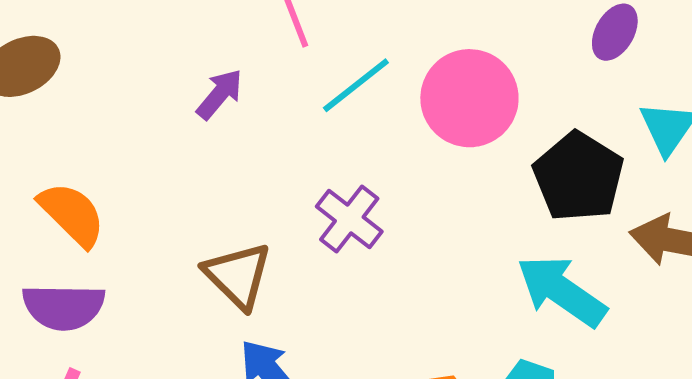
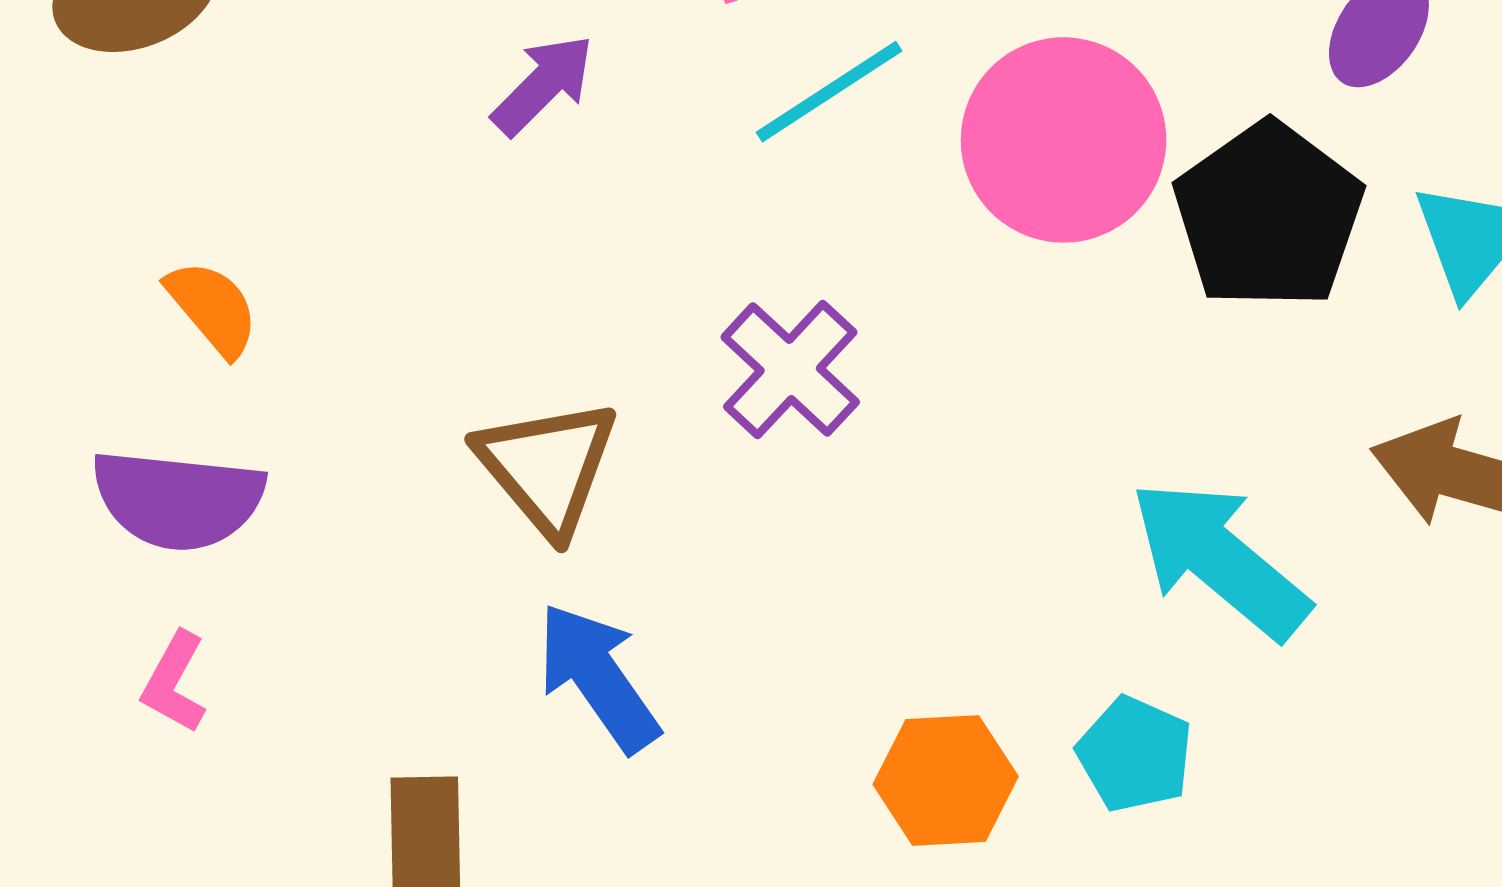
black pentagon: (578, 177) -> (1268, 216), moved
orange semicircle: (72, 214) -> (213, 308), size x0.7

